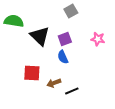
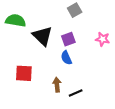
red square: (32, 73) -> (24, 73), moved
brown arrow: (54, 83) -> (57, 85), turned 104

